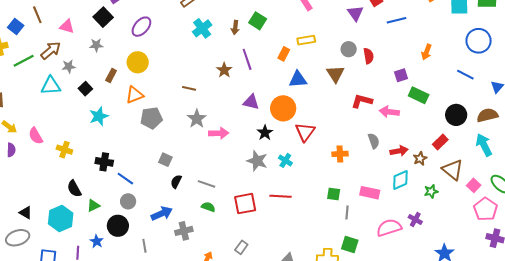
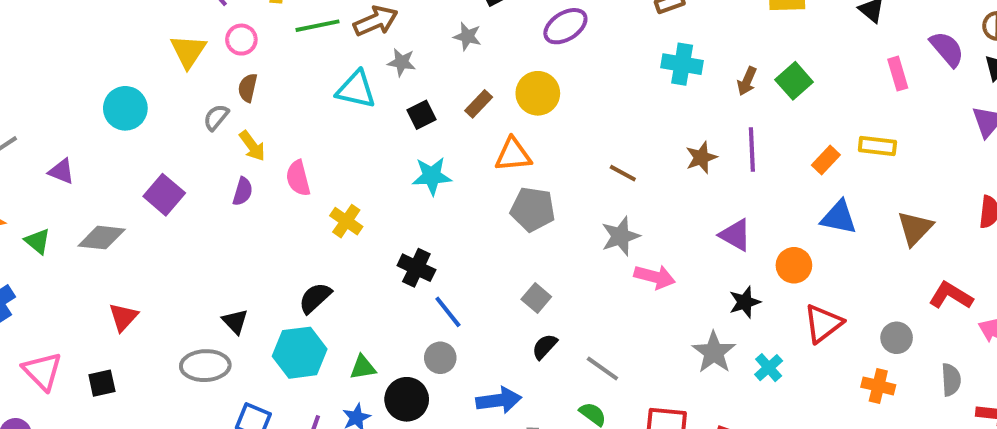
cyan cross: (202, 28) -> (682, 64), turned 30
gray circle: (349, 49) -> (897, 338), moved
orange circle: (283, 108) -> (794, 265), size x0.7
black semicircle: (74, 189) -> (315, 298), moved, turned 60
green triangle: (93, 206) -> (363, 367), moved

